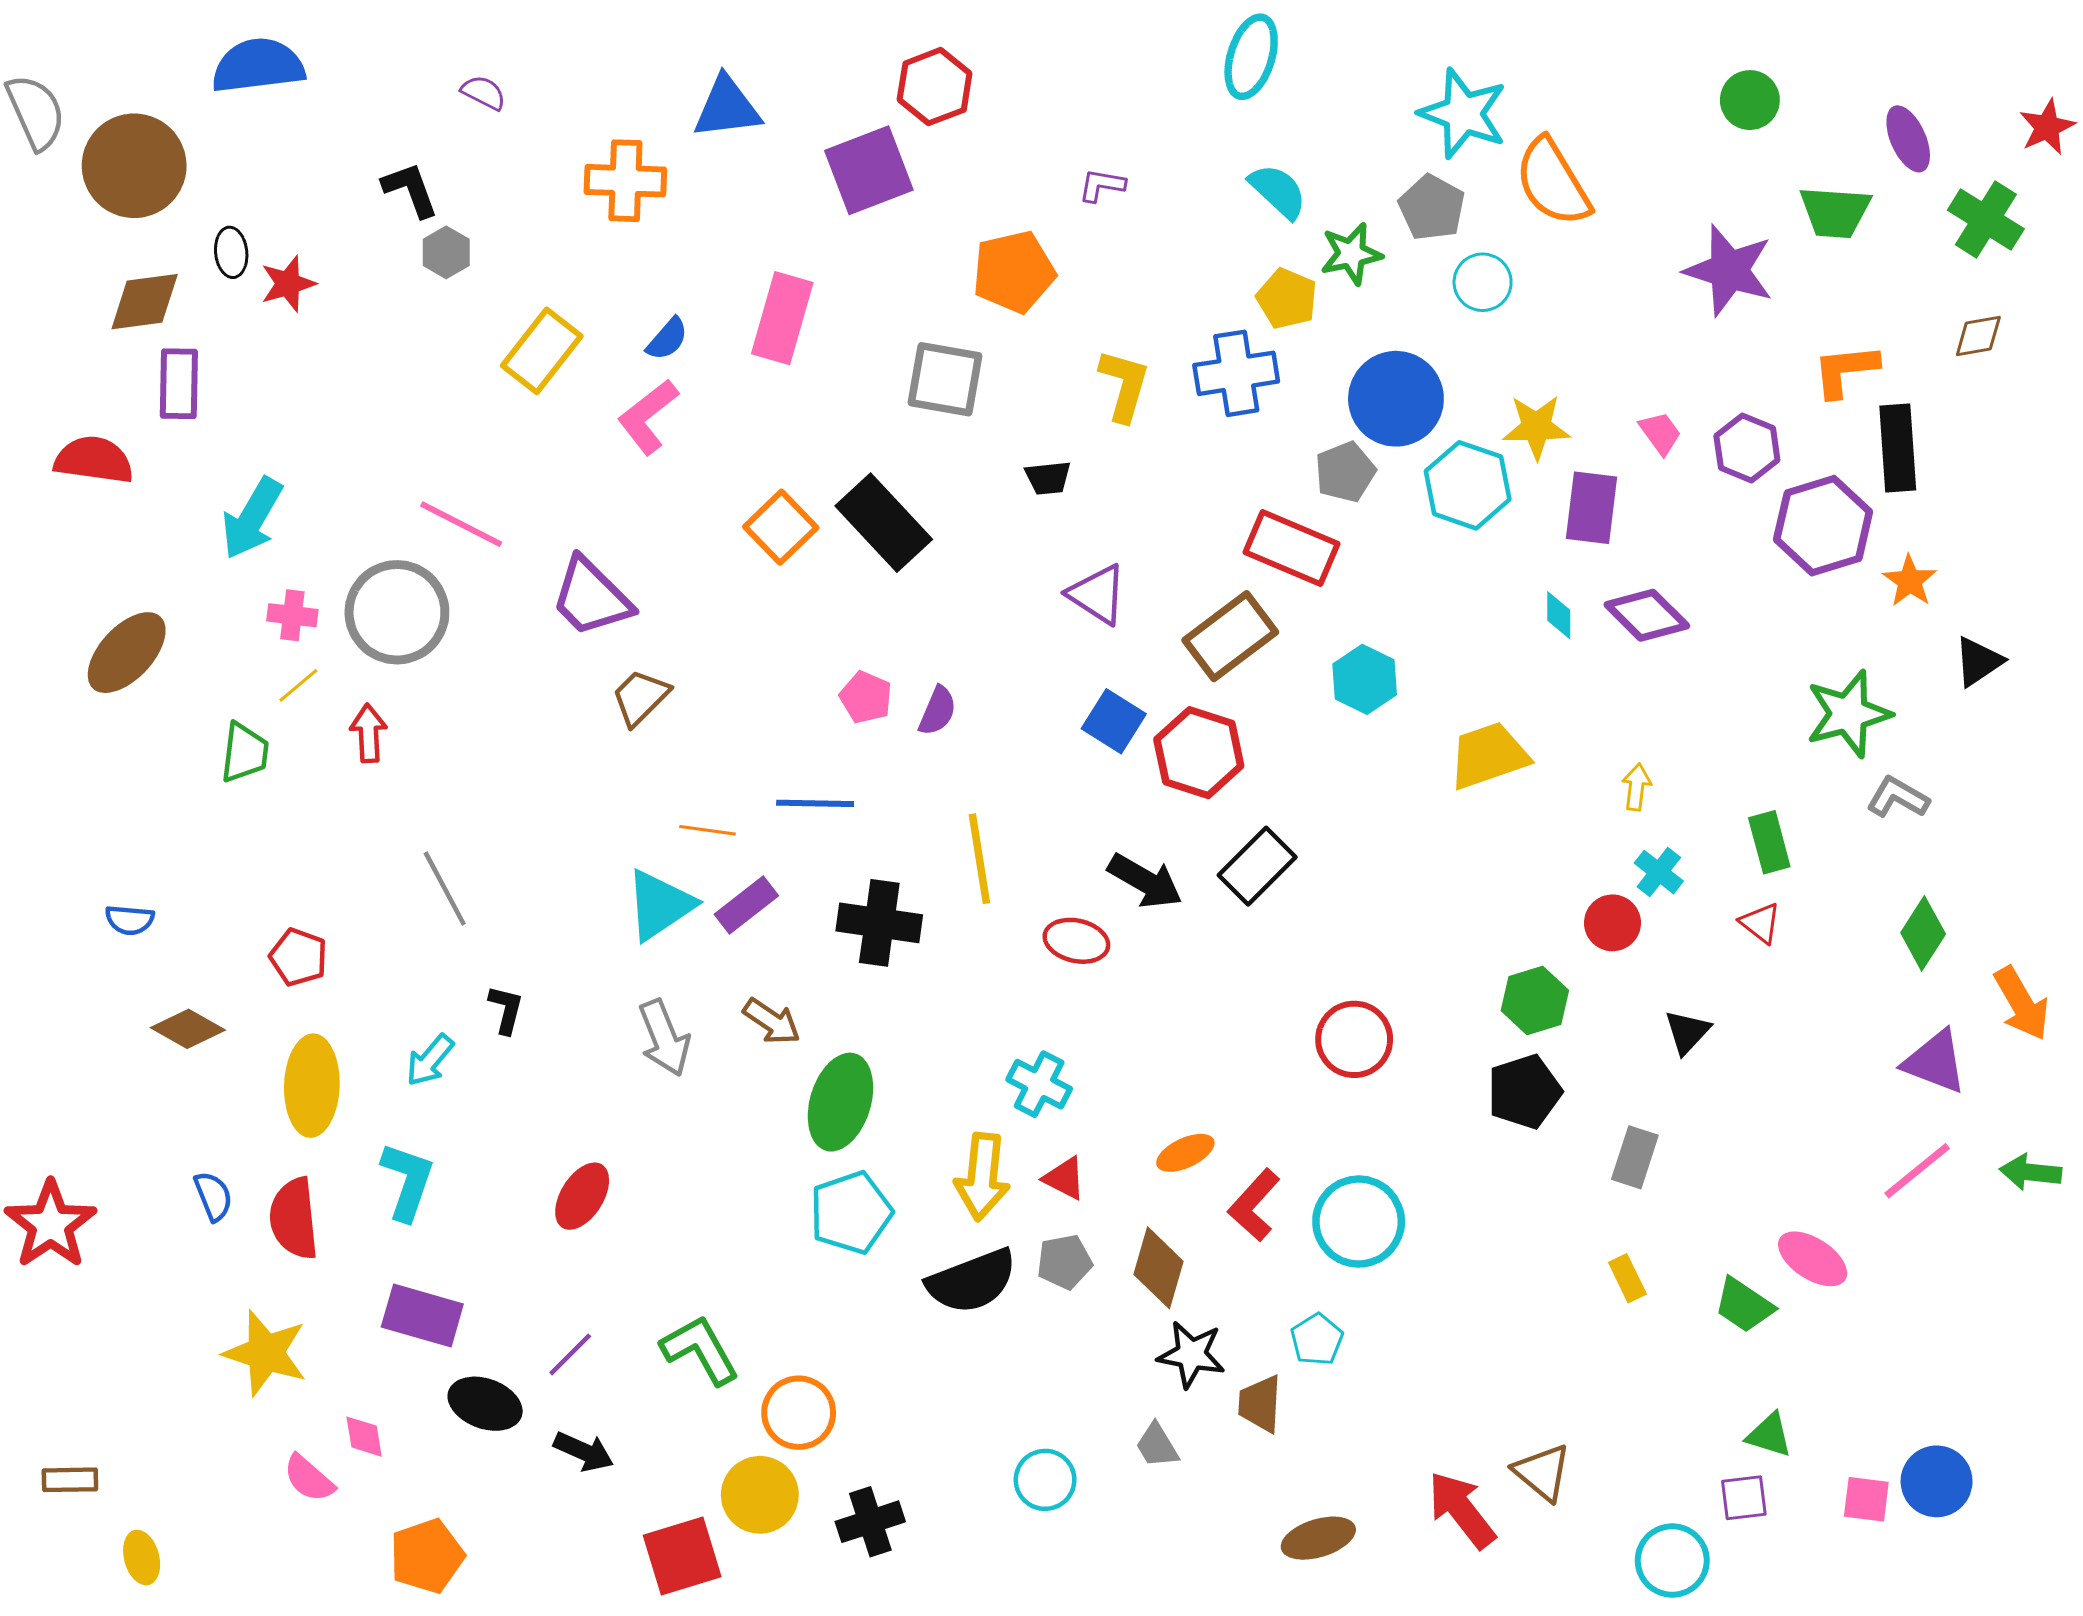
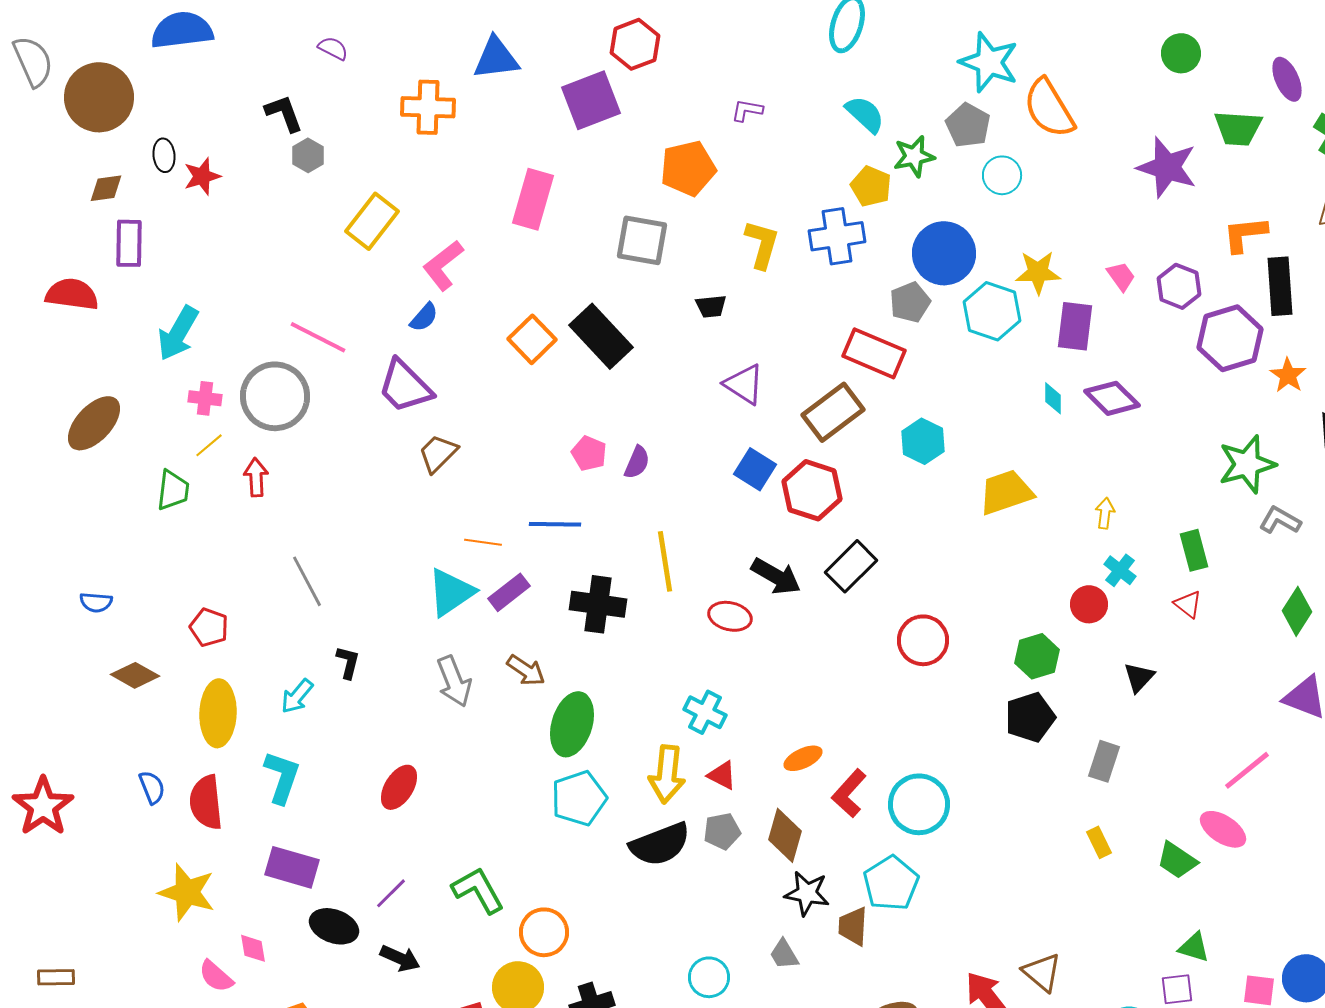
brown diamond: (145, 302) -> (106, 188), size x0.7
blue semicircle: (667, 339) -> (424, 317), moved
red circle: (1354, 1039) -> (923, 640), moved
pink line: (1917, 1171) -> (1247, 770), moved
cyan pentagon: (1317, 1339) -> (891, 883), size x1.6

